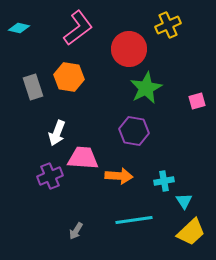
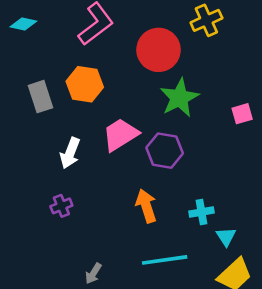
pink trapezoid: (83, 158) -> (120, 135), moved, turned -36
purple cross: (50, 176) -> (61, 206), size x0.7
orange arrow: (119, 176) -> (146, 206), turned -112

